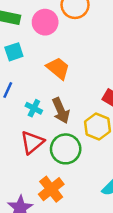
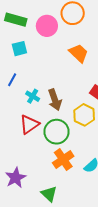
orange trapezoid: (58, 68) -> (79, 53), moved
orange cross: (51, 189) -> (63, 160), moved

